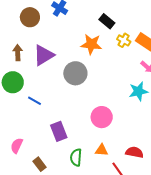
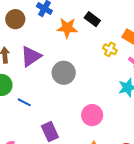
yellow cross: (124, 40) -> (110, 49), moved
orange star: (91, 44) -> (67, 28), moved

